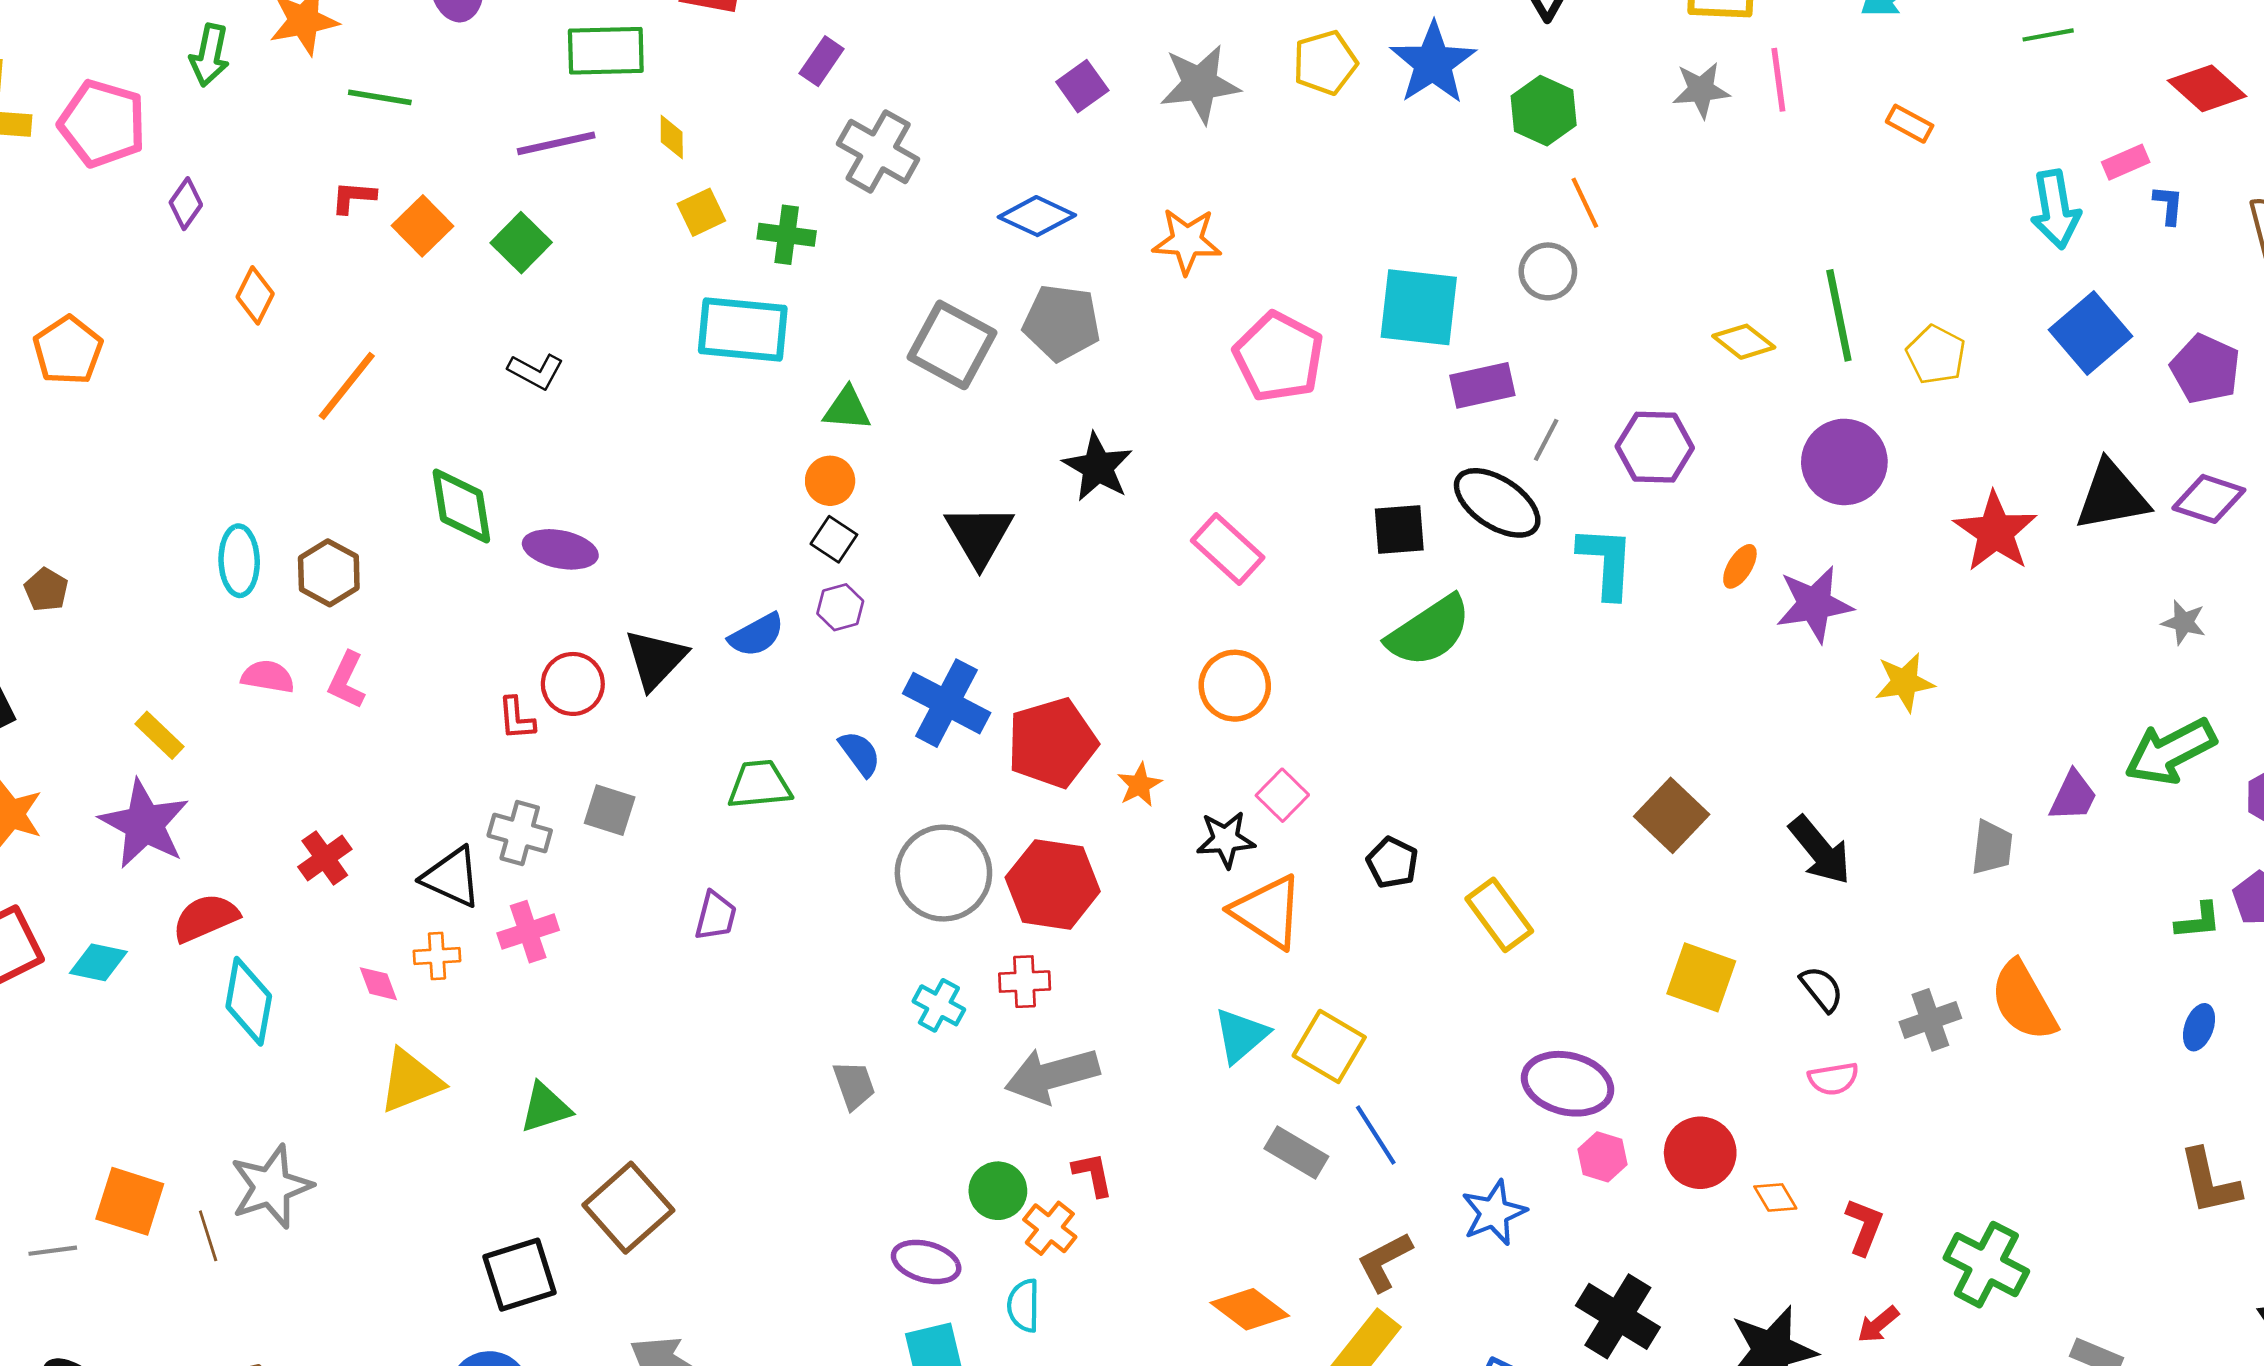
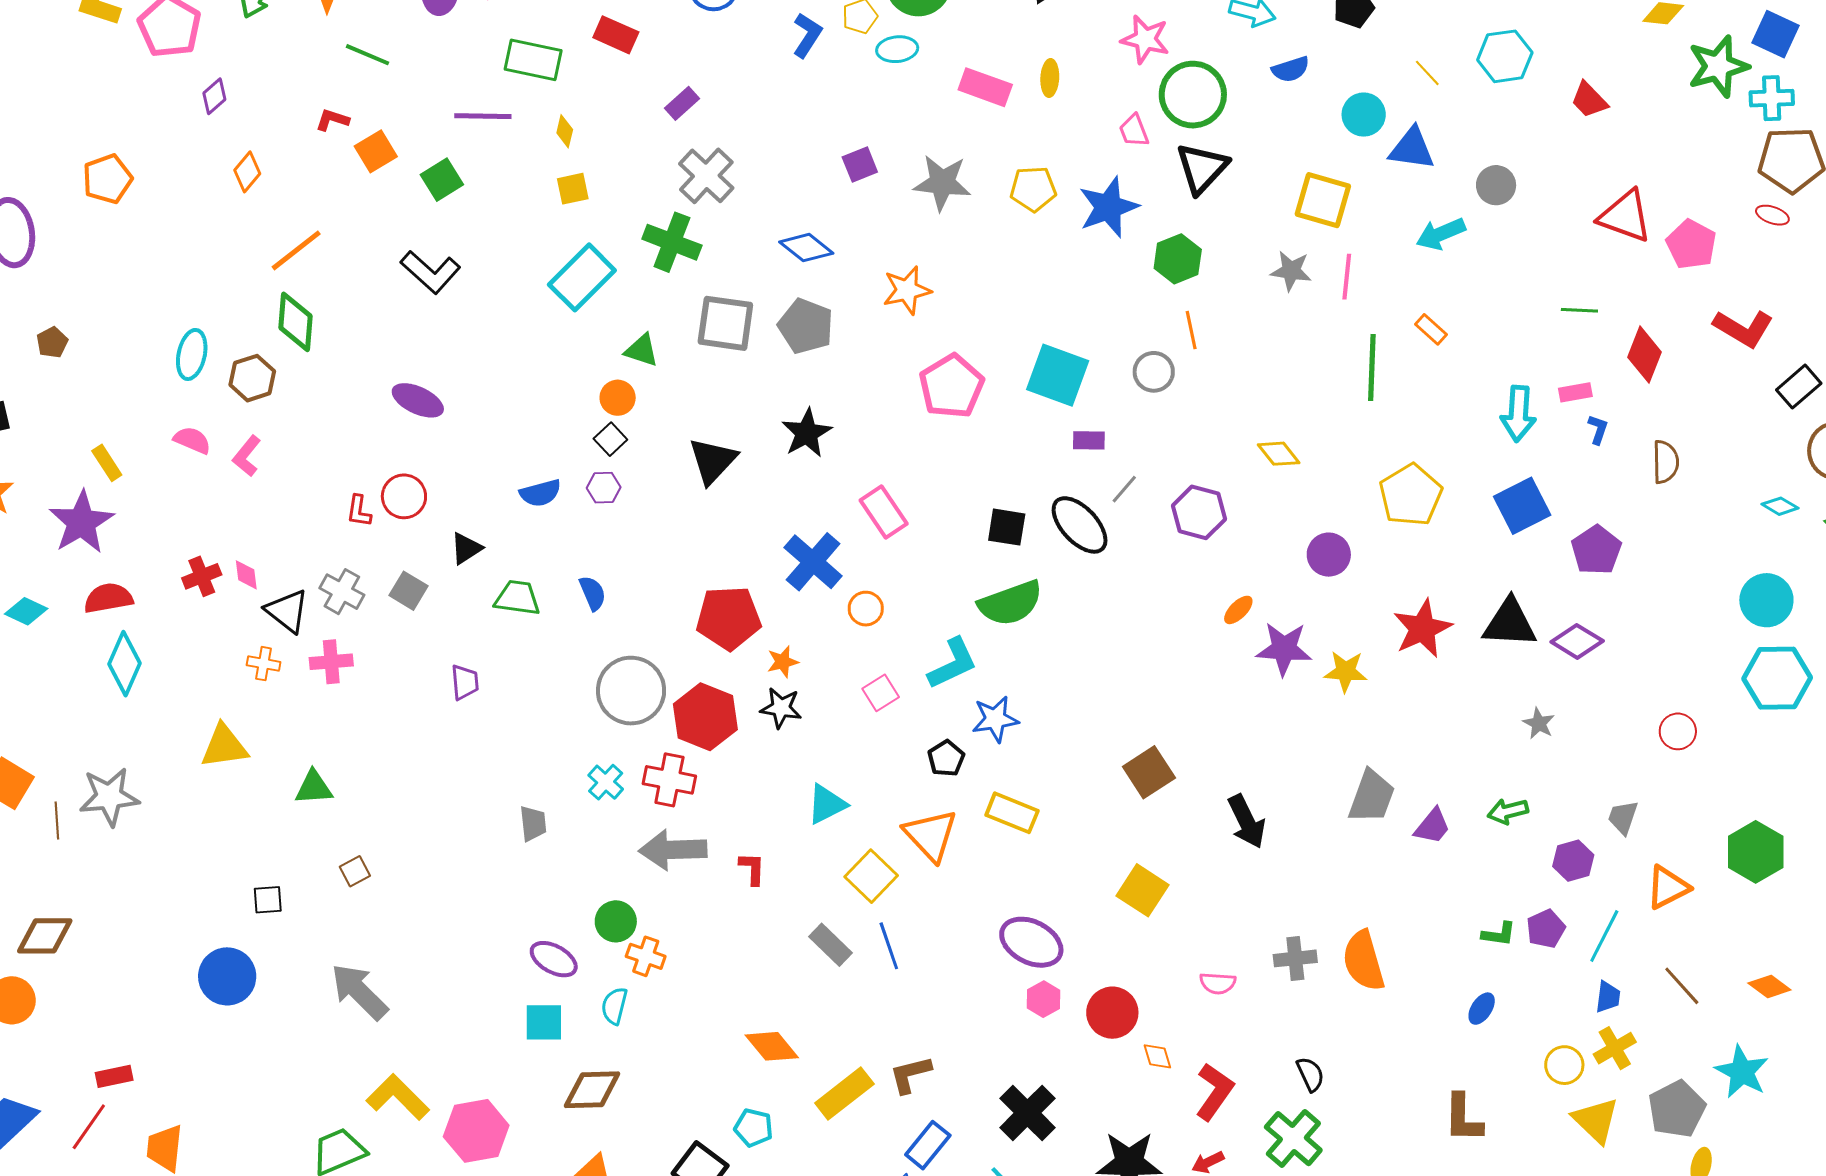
green line: (2048, 35) -> (1579, 310), moved
red diamond: (2207, 88) -> (1645, 355), turned 56
green cross: (787, 235) -> (672, 242), moved, size x1.4
orange star: (1187, 241) -> (907, 290), turned -30
green line: (1839, 315) -> (1372, 367), moved
cyan rectangle: (743, 330) -> (582, 277), turned -64
gray square: (952, 345) -> (725, 323), turned -34
yellow pentagon: (1936, 355) -> (1411, 495), size x1.5
black L-shape: (536, 371) -> (431, 272), size x1.5
purple rectangle: (1482, 385) -> (1089, 440), size x0.7
purple circle: (1844, 462) -> (1329, 555), size x0.7
green diamond: (461, 506) -> (295, 322), moved
cyan L-shape: (1606, 562) -> (953, 664), moved, turned 48
black triangle: (656, 659) -> (466, 548), moved, size x0.7
yellow star: (1905, 682) -> (1346, 671), moved
orange circle: (1235, 686) -> (866, 609), size x0.7
blue cross: (947, 703) -> (813, 562), moved
green arrow: (2170, 751) -> (1508, 811), size x0.6
black star: (1226, 839) -> (781, 708), moved
gray trapezoid: (1992, 848) -> (1372, 797), moved, size x1.4
orange triangle: (1268, 912) -> (931, 835), moved
yellow rectangle: (1499, 915) -> (1012, 813), turned -45
purple trapezoid: (716, 916) -> (465, 682), turned -33
red cross: (1025, 982) -> (669, 780), size x1.4
pink diamond: (378, 984) -> (246, 575), moved
black semicircle: (1822, 989) -> (1310, 1074), moved
cyan triangle: (1241, 1035) -> (827, 804), moved
red L-shape: (1093, 1174) -> (752, 869), moved
brown square: (628, 1208) -> (355, 871), size x0.5
blue star: (1494, 1213) -> (995, 719), moved
red L-shape: (1864, 1227) -> (1214, 1092), size x1.4
orange cross: (1050, 1228) -> (646, 956), turned -33
brown L-shape: (1385, 1262) -> (910, 1074), moved
black square: (520, 1275) -> (268, 900), size x0.6

